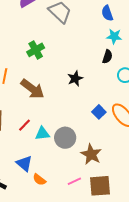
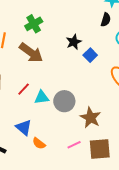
green cross: (36, 50) -> (34, 24), moved
blue square: (99, 112) -> (90, 55), moved

